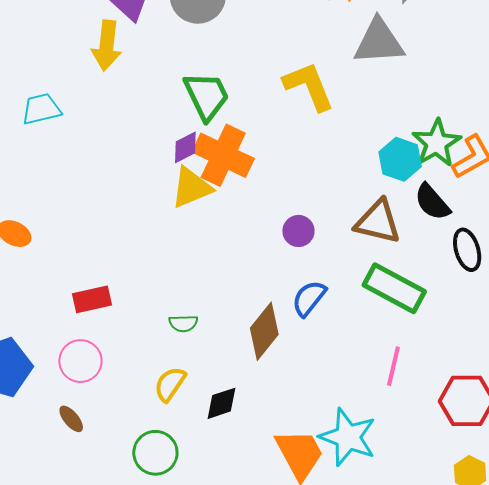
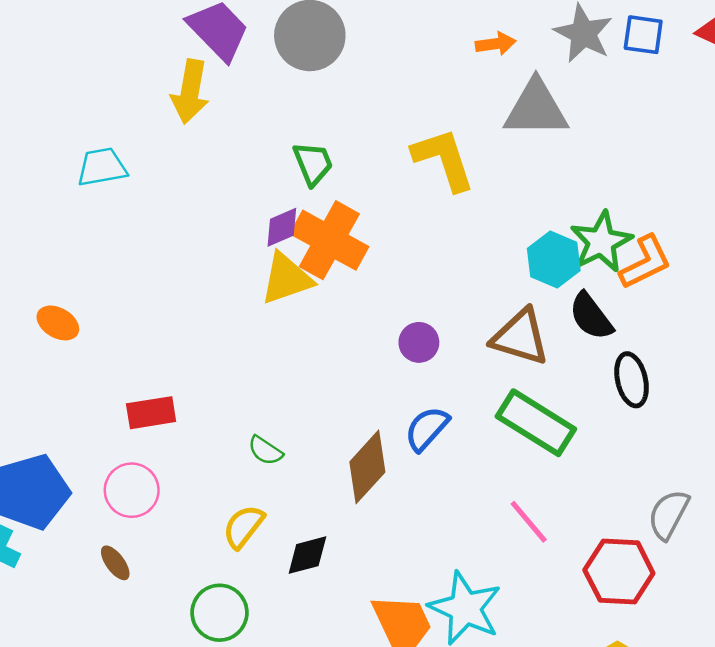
green trapezoid: (207, 96) -> (313, 163), size x0.7
green semicircle: (183, 323) -> (265, 451), turned 32
pink line: (393, 366) -> (529, 522), turned -57

